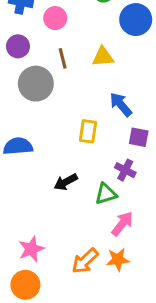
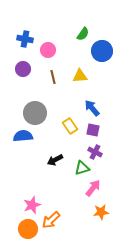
gray circle: (36, 84) -> (35, 113), moved
yellow rectangle: (88, 131) -> (70, 126), turned -42
purple square: (139, 137) -> (93, 130), moved
orange star: (118, 259) -> (101, 212), moved
orange arrow: (85, 261) -> (51, 220), moved

